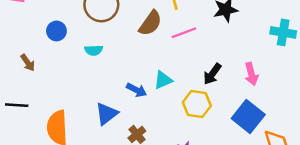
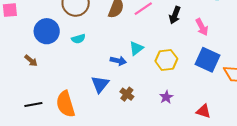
blue circle: (56, 31) -> (47, 31), size x1.6
black arrow: (212, 74) -> (175, 15), moved
black line: (17, 105) -> (33, 105), moved

